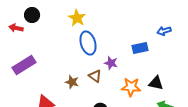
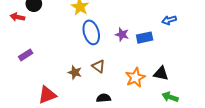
purple star: (111, 63) -> (122, 34), moved
purple rectangle: (24, 65) -> (26, 55), size x0.6
orange star: (131, 87) -> (135, 78), turned -30

